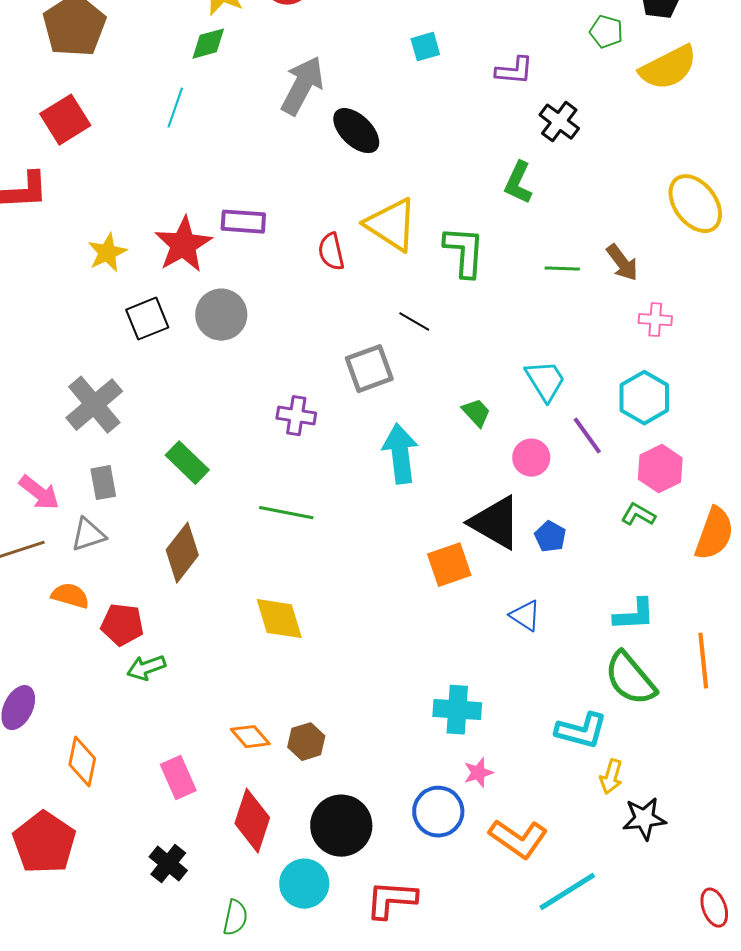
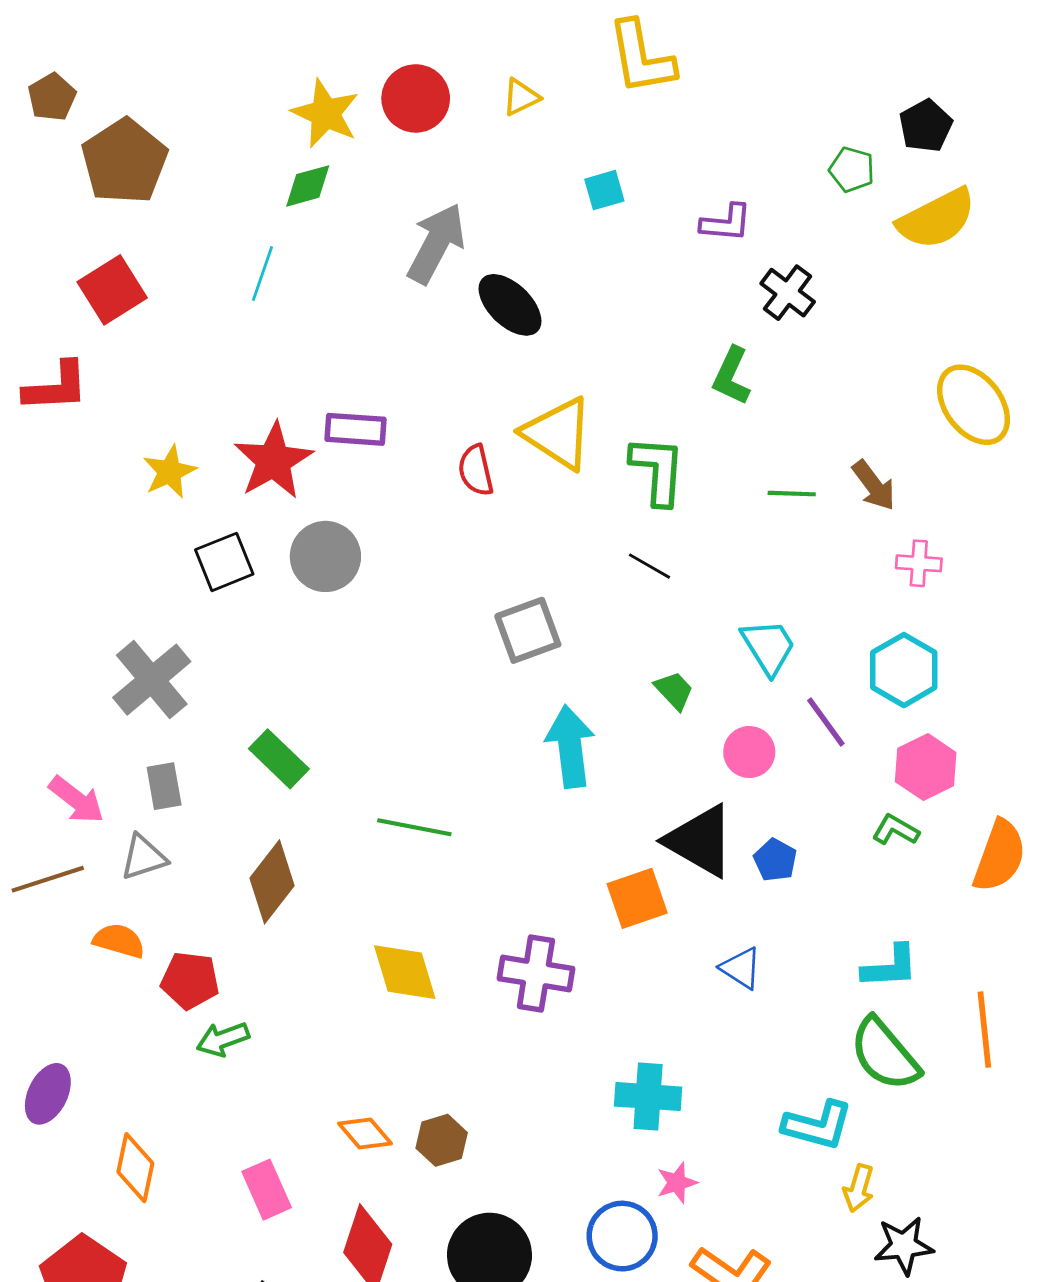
black line: (414, 322) -> (649, 566), moved
purple cross: (296, 416) -> (536, 974), moved, size x1.4

